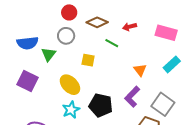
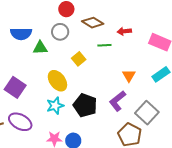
green line: (112, 43) -> (104, 45), turned -40
green triangle: (48, 54) -> (40, 48), turned 42
yellow square: (88, 60) -> (79, 59), turned 32
purple square: (28, 81) -> (15, 87), moved

